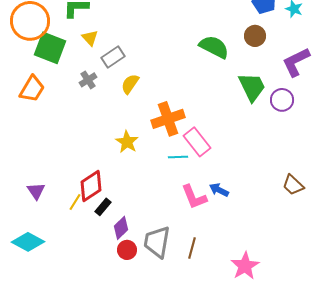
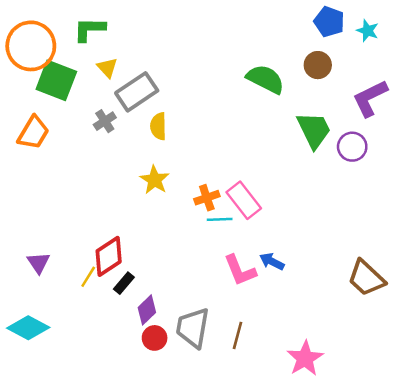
gray rectangle: (113, 57) -> (137, 92), size x1.4
yellow semicircle: (130, 84) -> (158, 126), turned -35
orange cross: (168, 119) -> (207, 198), moved, size x0.6
yellow star: (127, 142) -> (155, 180), moved
brown trapezoid: (293, 185) -> (366, 278), moved, size x1.4

